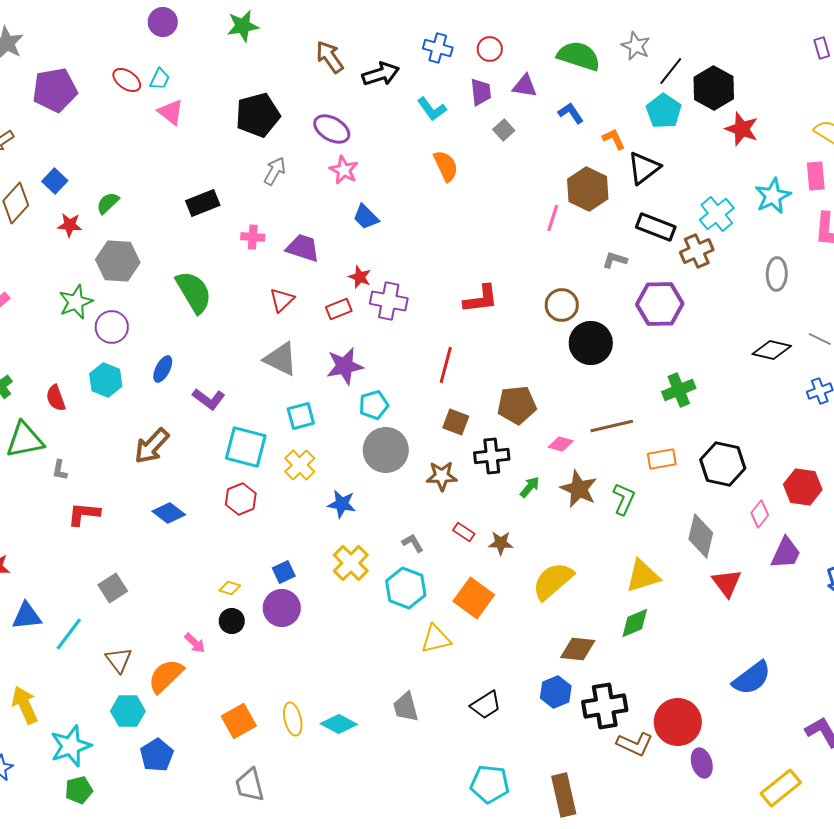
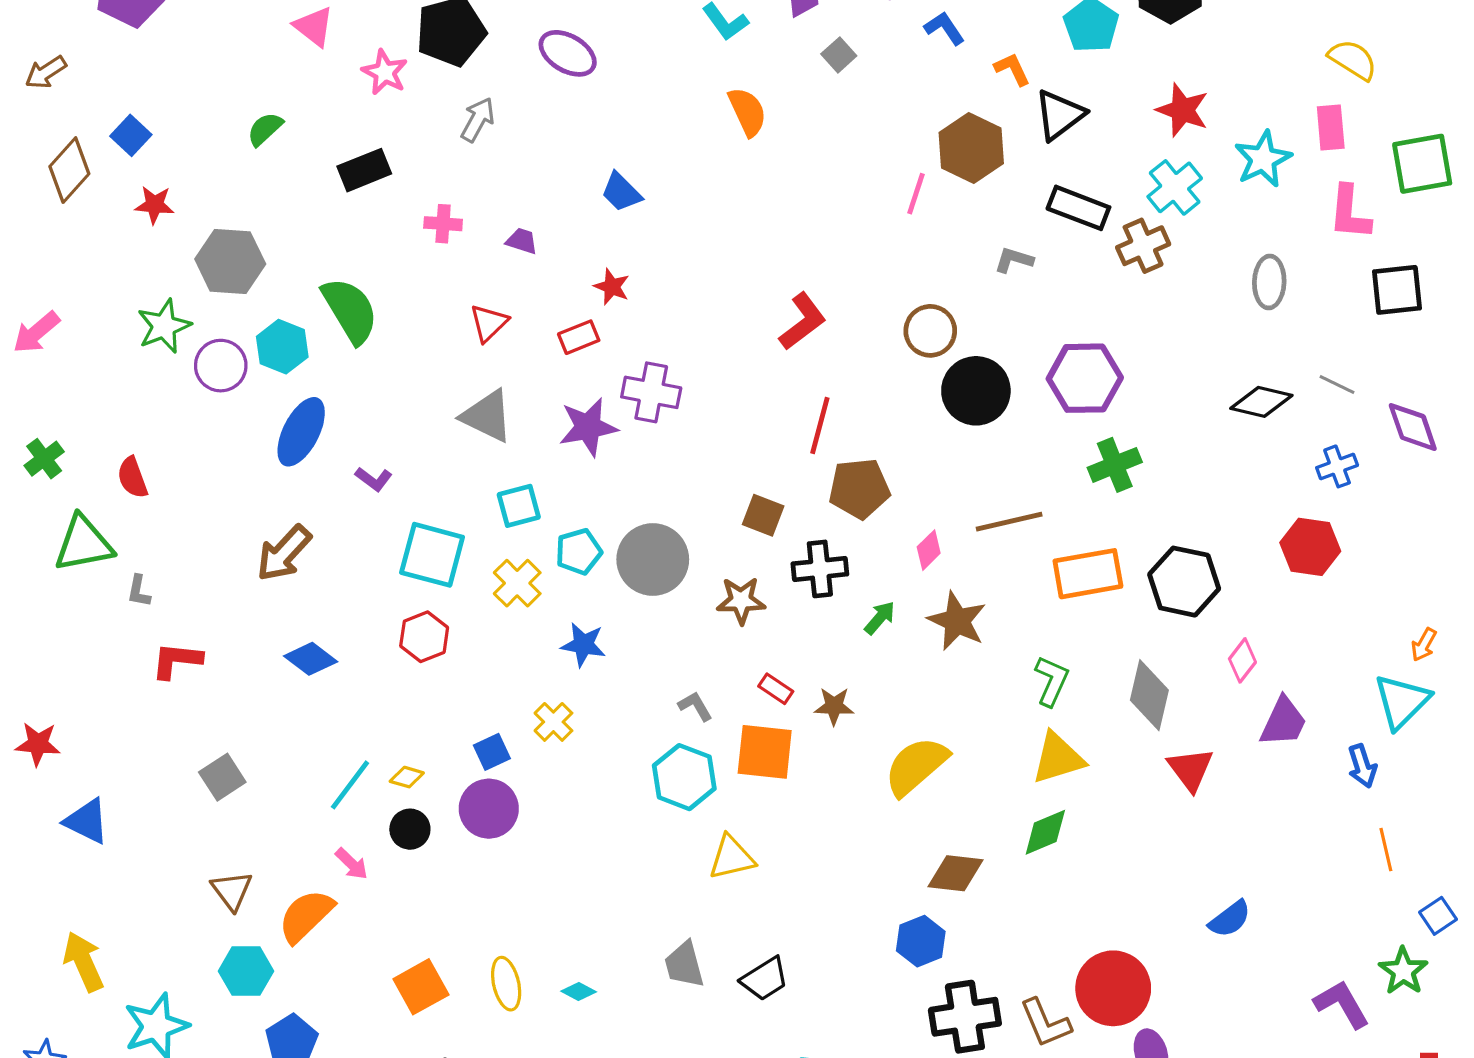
red star: (742, 129) -> (1183, 110), moved
pink star: (344, 170) -> (385, 72), moved
green semicircle: (108, 203) -> (265, 129), moved
purple trapezoid: (303, 248) -> (522, 241), size x0.6
red L-shape: (481, 299) -> (803, 321), turned -30
purple cross: (389, 301) -> (651, 392), moved
purple hexagon: (660, 304) -> (1085, 378), moved
red line: (446, 365) -> (820, 425), moved
blue ellipse: (163, 369) -> (301, 432), size x1.6
cyan hexagon: (106, 380) -> (282, 347), moved
purple L-shape: (209, 399) -> (374, 479), size x0.7
cyan pentagon: (374, 405) -> (579, 552), moved
pink diamond: (561, 444) -> (929, 550), turned -60
orange rectangle: (662, 459) -> (1088, 574), size x1.5
red hexagon: (803, 487) -> (1310, 547), moved
green L-shape: (624, 499) -> (1052, 681), moved
yellow cross: (351, 563) -> (553, 722), moved, size x0.7
orange square: (474, 598) -> (765, 752), moved, turned -30
blue triangle: (27, 616) -> (87, 821), turned 32
cyan line: (69, 634) -> (350, 785), moved
blue semicircle: (752, 678) -> (1230, 919), size x0.7
black trapezoid: (486, 705) -> (765, 979), moved
black cross: (605, 706) -> (965, 1017), moved
cyan diamond: (339, 724) -> (579, 992), size x0.6
brown L-shape: (635, 744) -> (1045, 1023), turned 42

